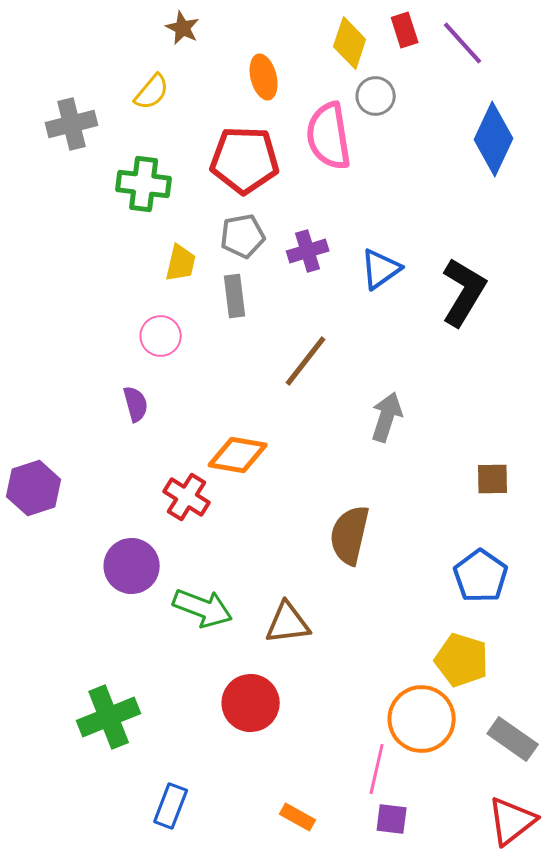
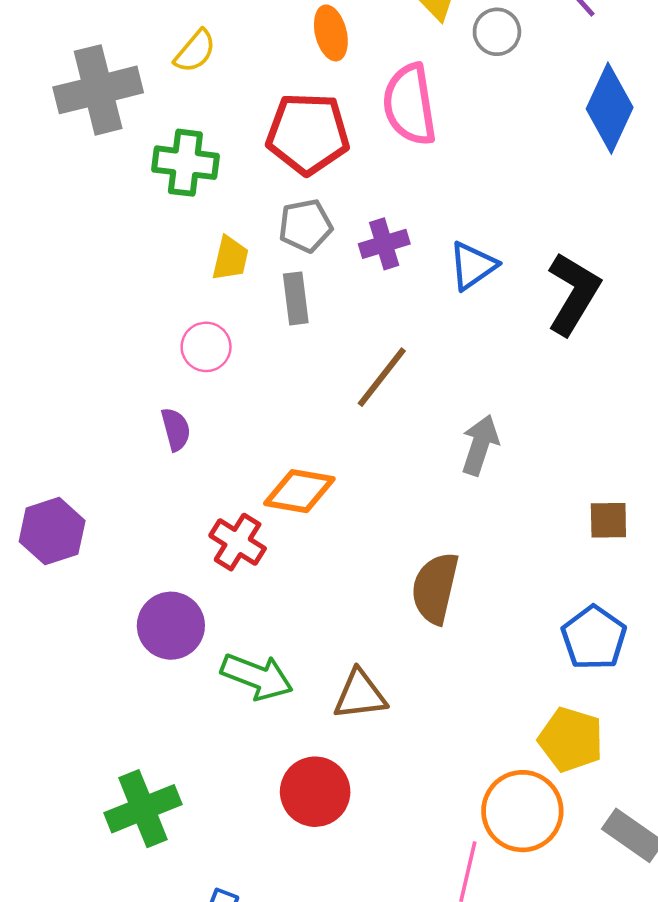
gray circle: (376, 96) -> (497, 32), moved
gray cross: (72, 124) -> (98, 90), size x1.4

